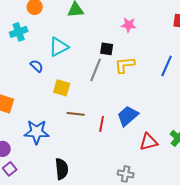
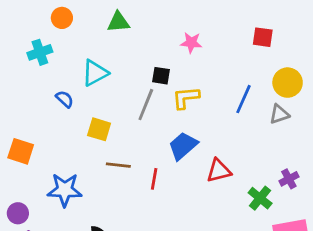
blue trapezoid: (128, 116) -> (183, 146), moved
red triangle: (149, 142) -> (219, 171), moved

